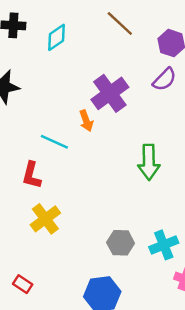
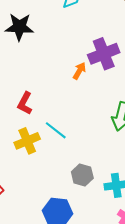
orange arrow: (86, 121) -> (79, 71), turned -144
cyan line: (54, 142) -> (56, 130), moved

